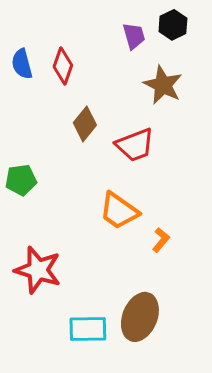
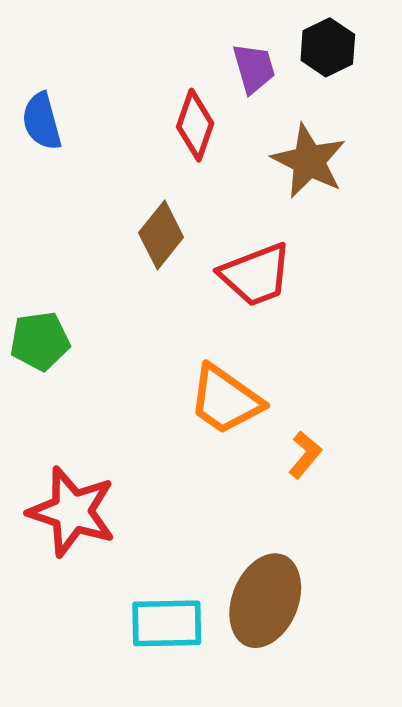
red diamond: (63, 66) -> (195, 125), moved

